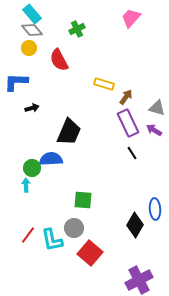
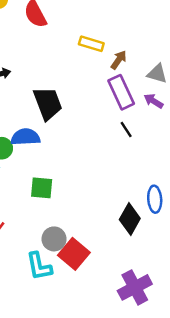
black trapezoid: (69, 132) -> (48, 103), turned -44
green square: (83, 200) -> (42, 188), moved
gray circle: (74, 228) -> (54, 239), moved
cyan L-shape: (52, 240) -> (39, 266), moved

